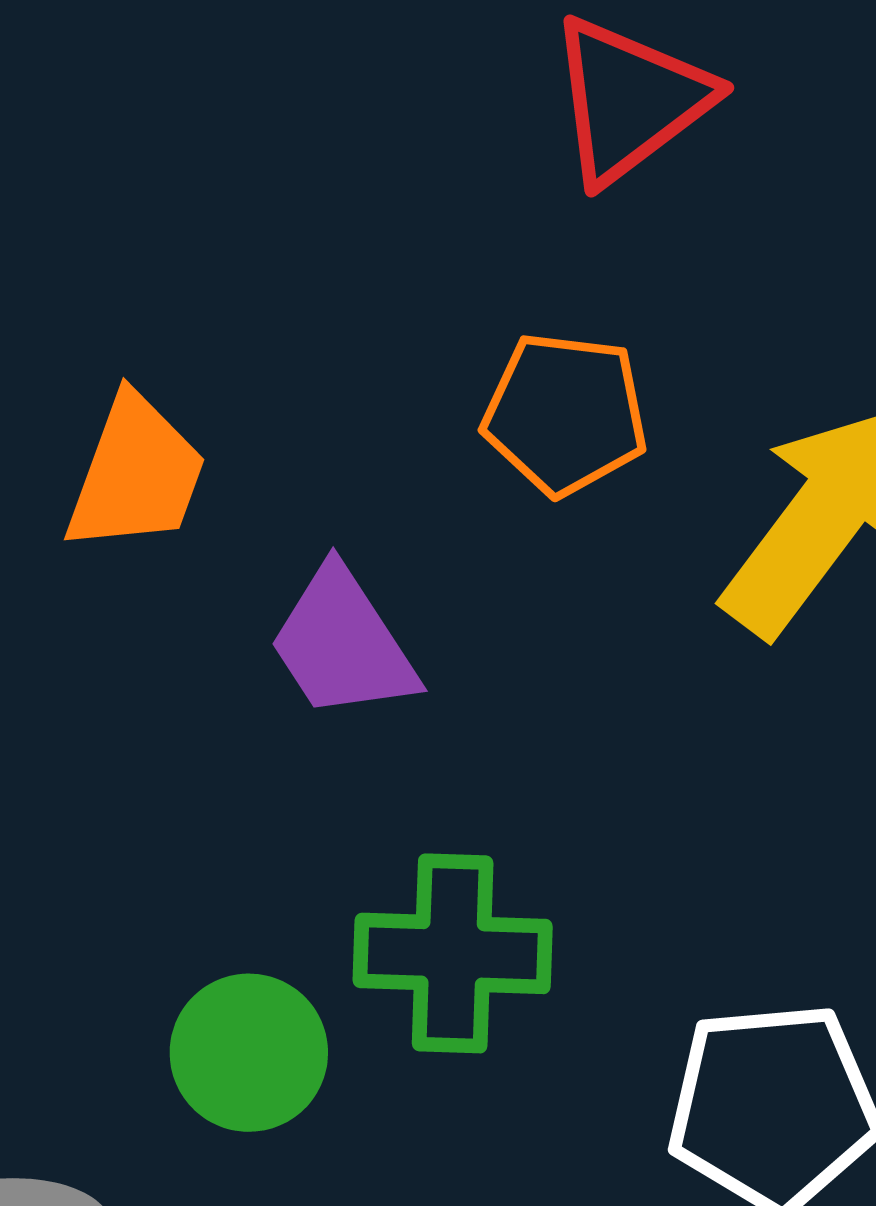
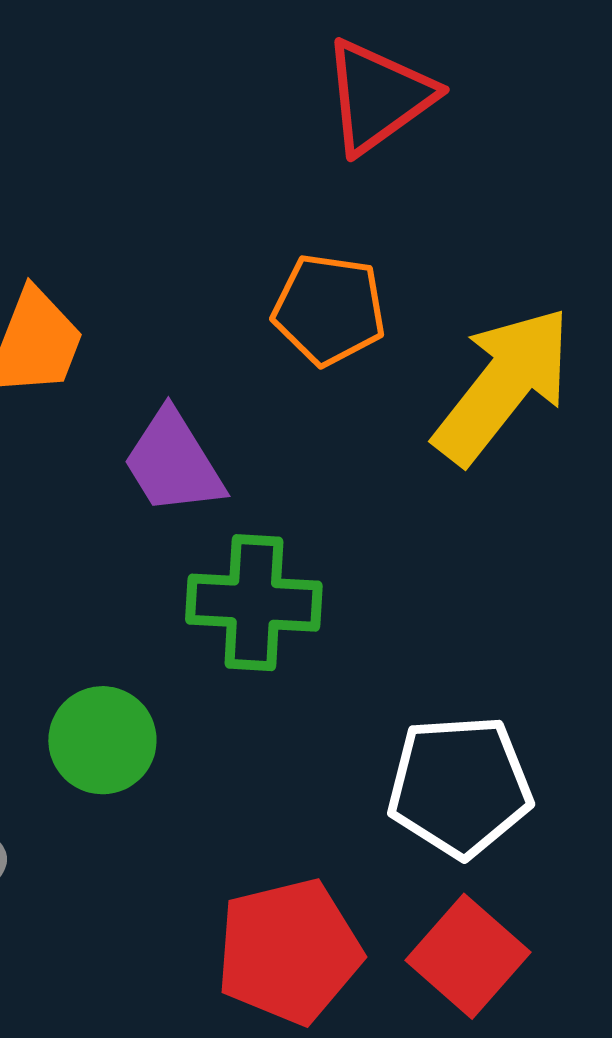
green cross: (453, 953) -> (254, 603), moved

